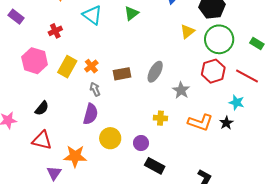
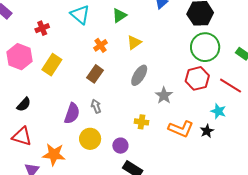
yellow triangle: (187, 31) -> (134, 42), moved
orange cross: (91, 66) -> (101, 45), moved
brown rectangle: (122, 74) -> (95, 74), moved, turned -48
gray arrow: (95, 89) -> (96, 106), moved

